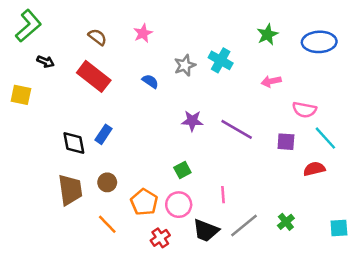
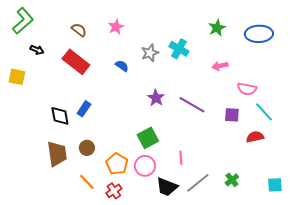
purple star: (192, 121) -> (156, 98), turned 30
green square: (182, 170) -> (148, 138), size x1.5
red cross: (160, 238) -> (114, 191), moved

